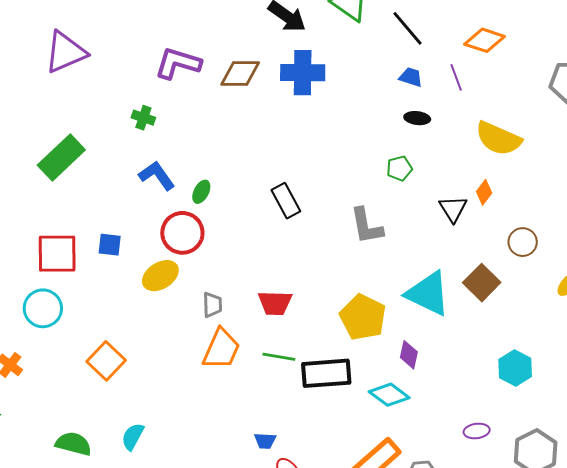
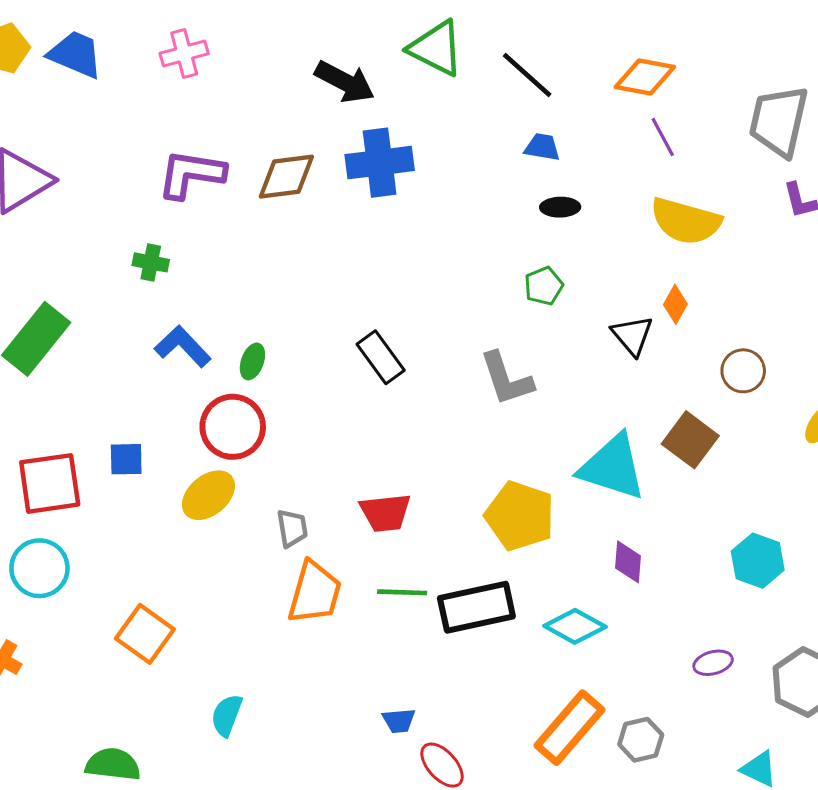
purple line: (456, 77) -> (663, 137), moved
purple diamond: (409, 355) -> (628, 562), moved
cyan semicircle: (133, 437) -> (227, 715), moved

